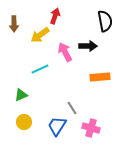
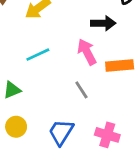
pink arrow: (65, 52) -> (87, 52), moved
gray line: (72, 108) -> (81, 90), moved

